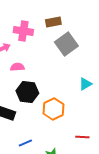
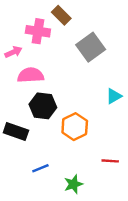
brown rectangle: (53, 22) -> (61, 15), moved, turned 56
pink semicircle: (17, 67) -> (31, 75), size x1.5

